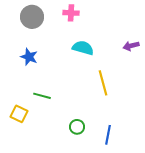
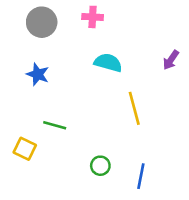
purple arrow: (131, 46) -> (171, 60), turned -42

